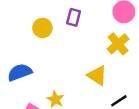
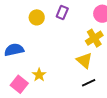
yellow triangle: (97, 75) -> (84, 60), moved

